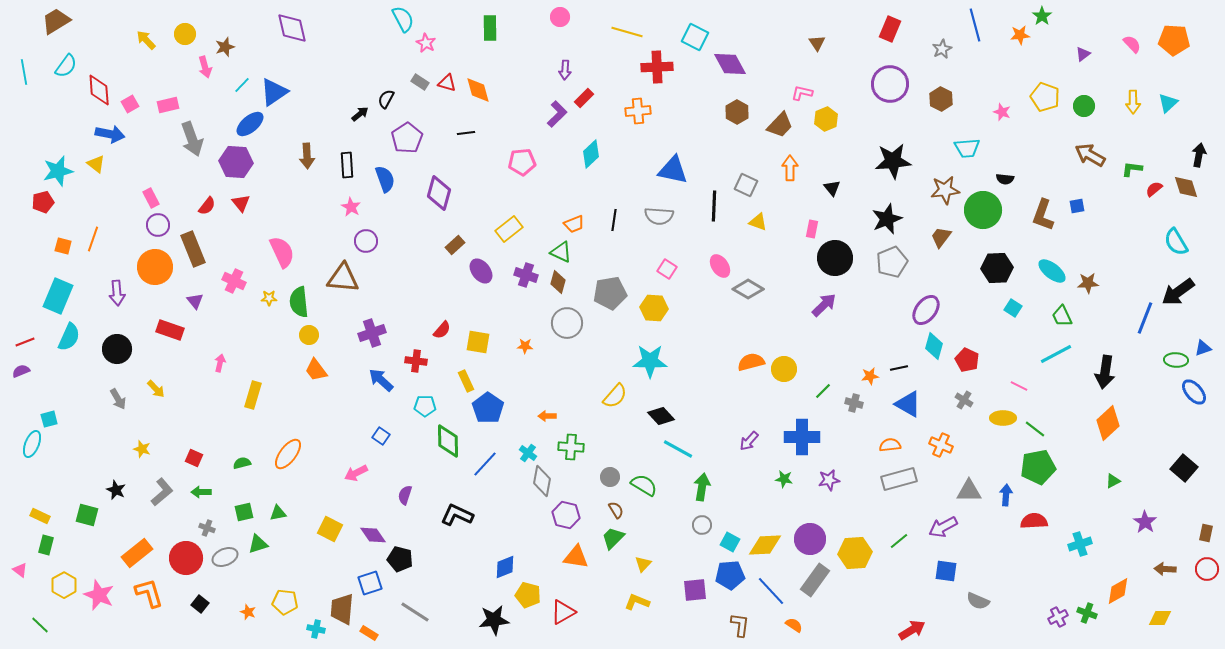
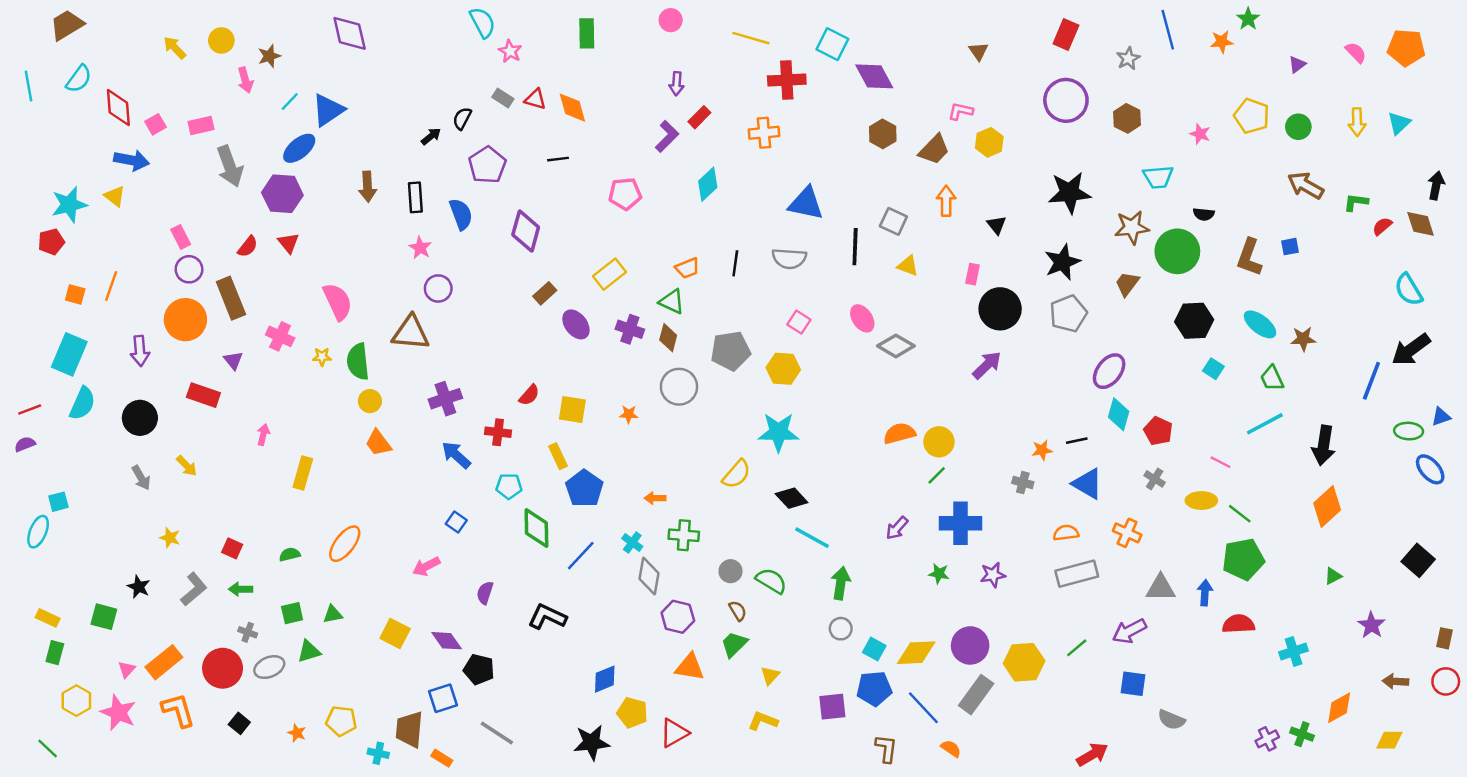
green line: (823, 391) -> (937, 475), moved
pink triangle: (20, 570) -> (127, 669), moved, turned 35

